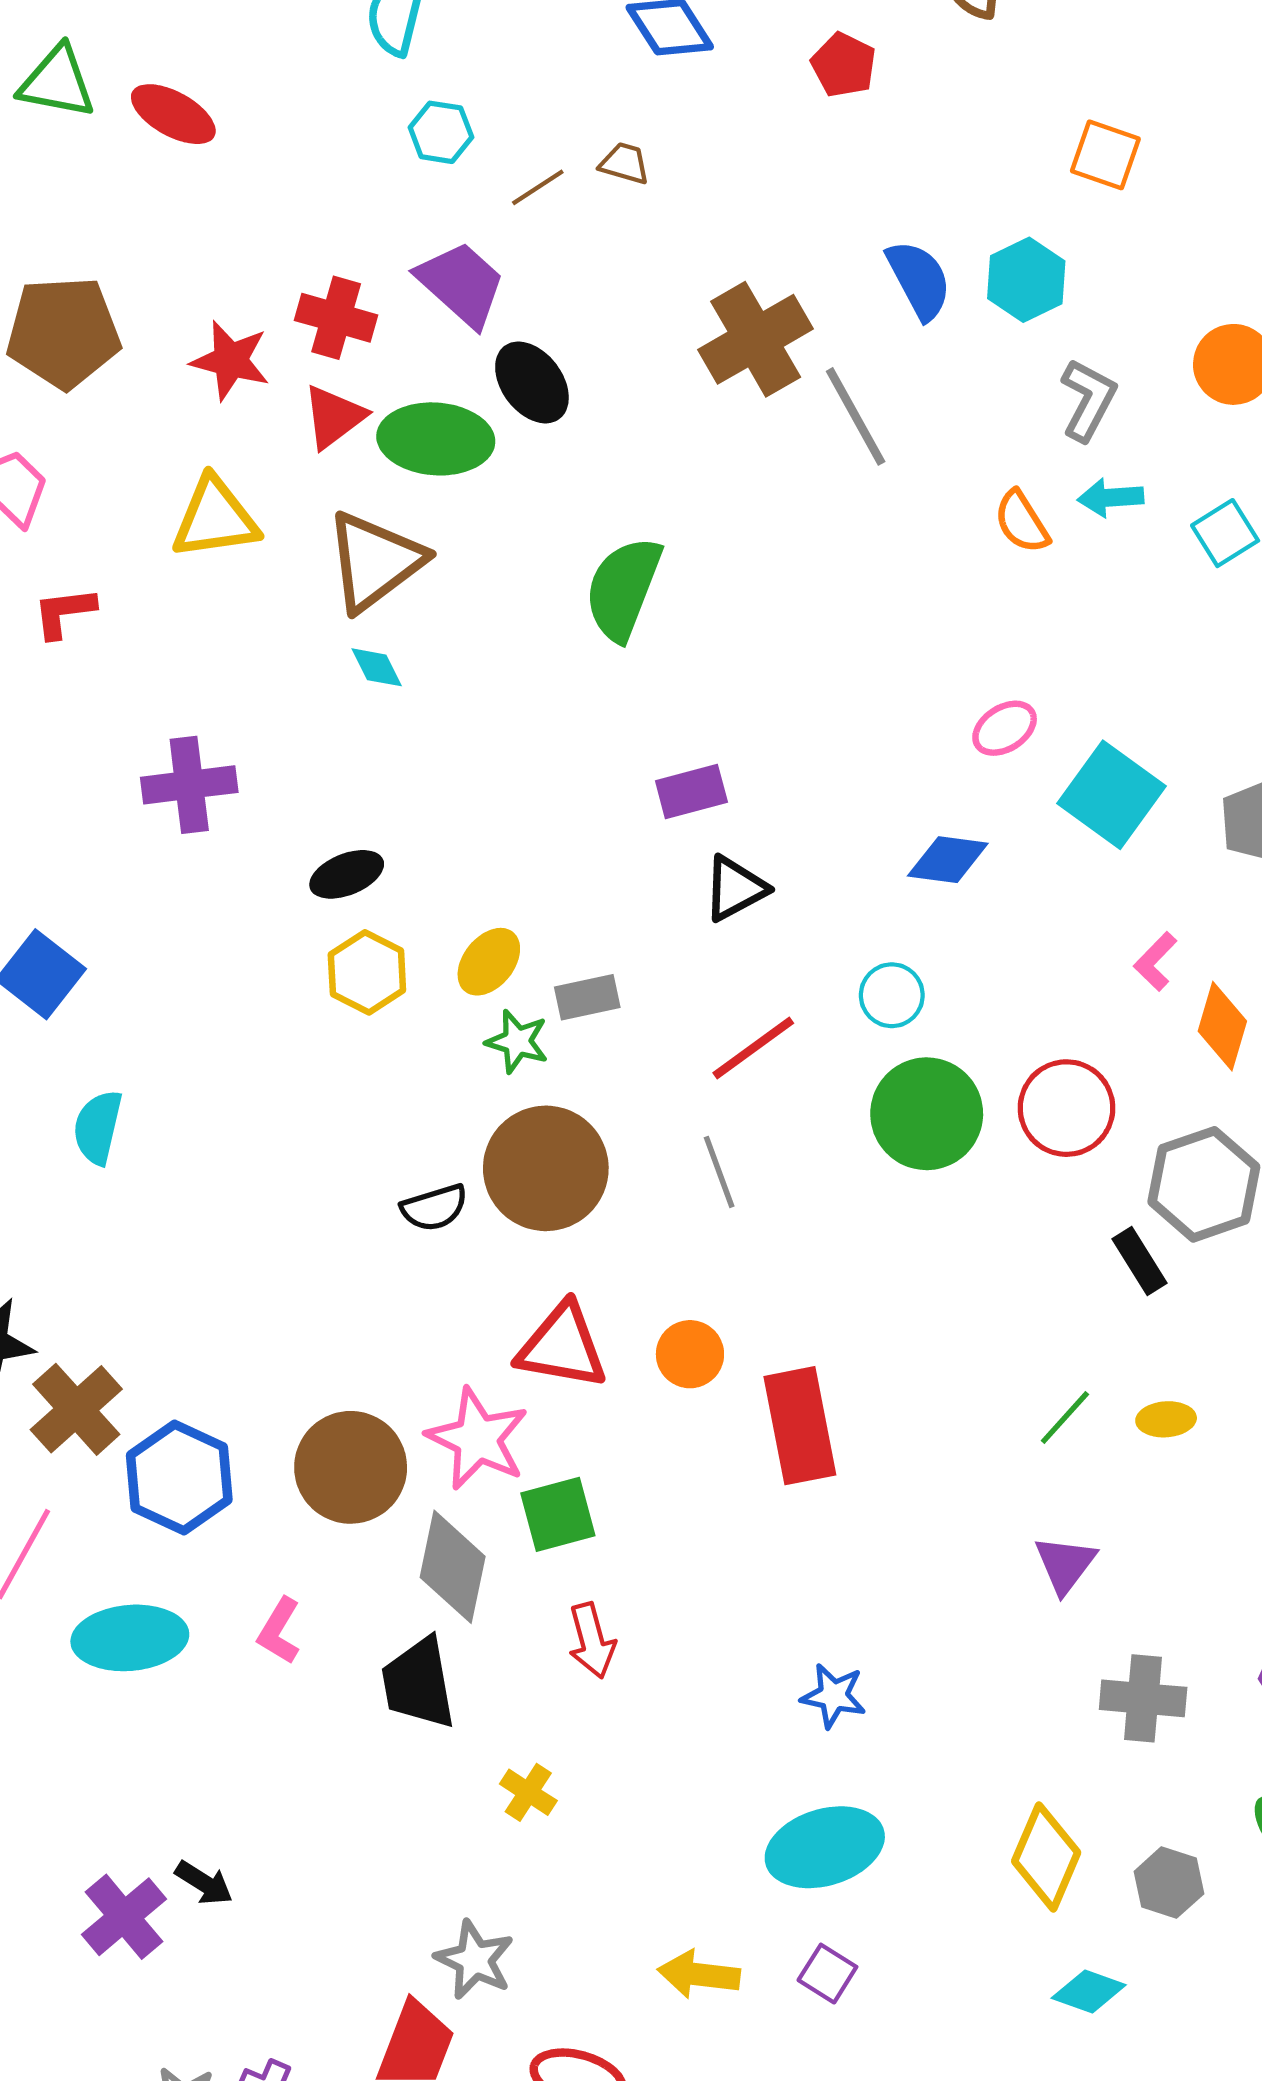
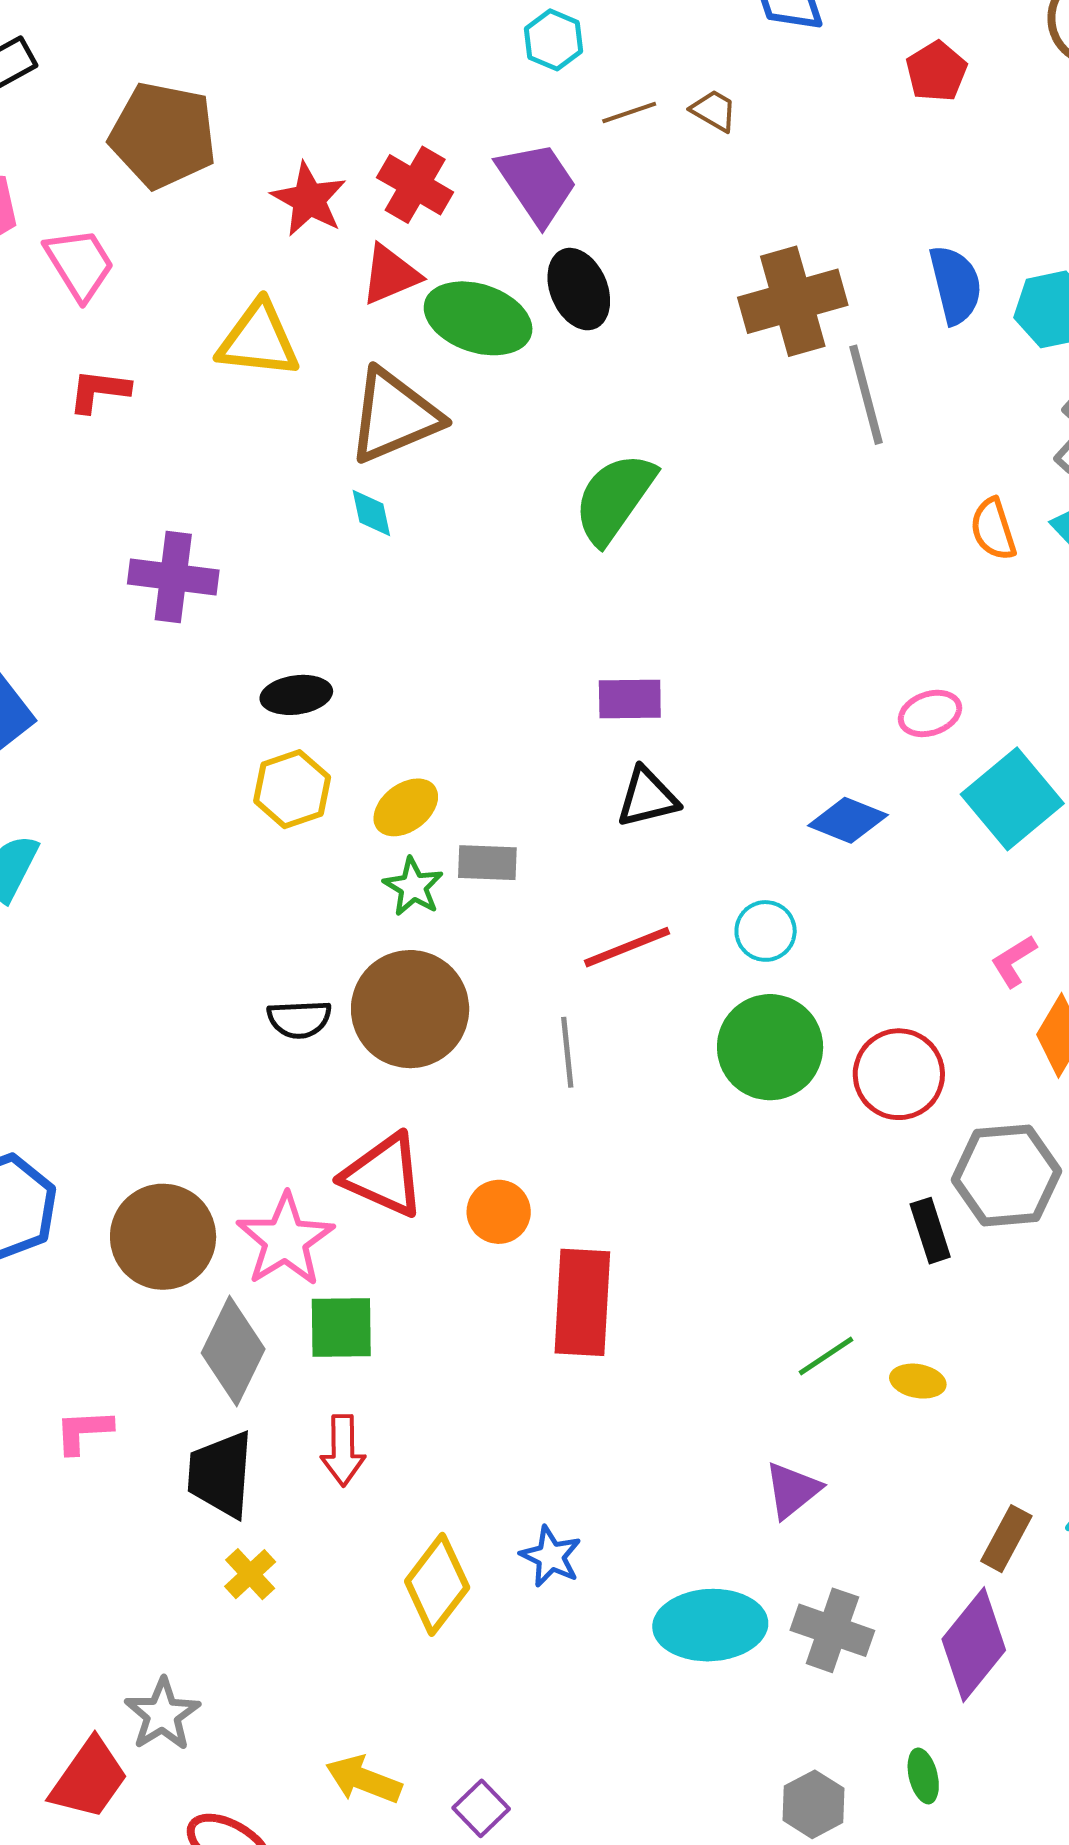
pink L-shape: (279, 1631) -> (84, 1431), moved, turned 42
black trapezoid: (419, 1683) -> (221, 1474), moved
cyan ellipse: (825, 1847) -> (710, 1625), moved
yellow diamond: (1046, 1857) -> (437, 1584), moved

